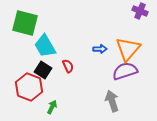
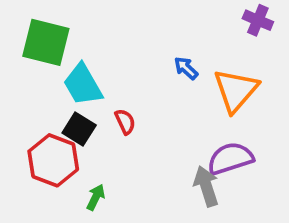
blue arrow: (100, 49) -> (186, 68), moved, turned -136
purple semicircle: (125, 71) -> (230, 159), moved

